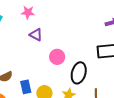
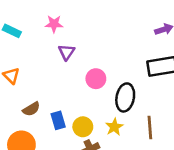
purple triangle: (36, 35) -> (66, 52), turned 40

